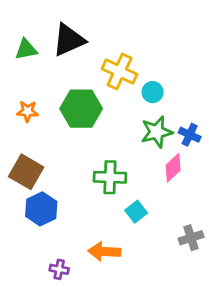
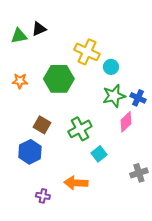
black triangle: (69, 40) -> (39, 29), moved, size x0.6
brown square: (26, 172) -> (42, 125), moved, size x0.7
green cross: (110, 177) -> (80, 129), turned -30

